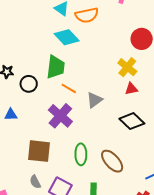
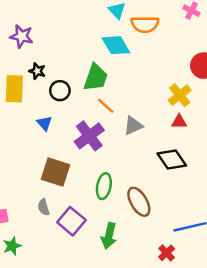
blue triangle: (11, 115) -> (44, 123), moved, turned 40

